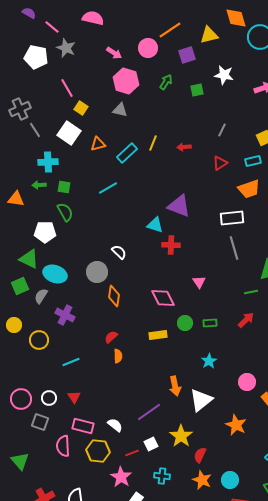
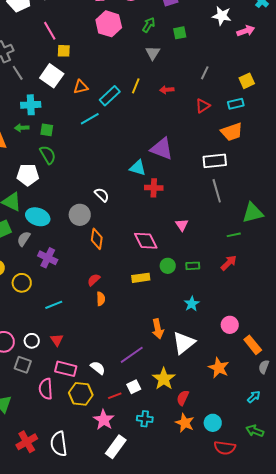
white star: (224, 75) -> (222, 16), moved
yellow square: (81, 108) -> (64, 51), turned -32
gray triangle: (120, 110) -> (153, 53), moved, turned 49
cyan line: (108, 188) -> (90, 119), moved

